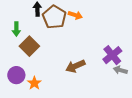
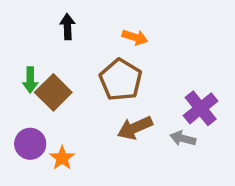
brown pentagon: (54, 17) -> (121, 80), moved
green arrow: (16, 29) -> (30, 80), moved
gray arrow: (120, 70) -> (183, 138), moved

